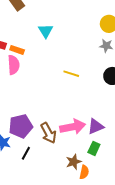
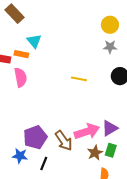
cyan triangle: (46, 31) -> (34, 41), moved
orange rectangle: (17, 50) -> (21, 54), moved
brown star: (74, 162) -> (95, 153), moved

